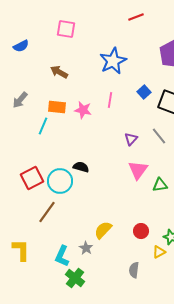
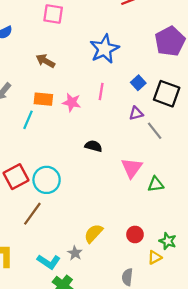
purple triangle: (131, 139) -> (136, 113), moved, turned 32
black semicircle: (81, 167) -> (93, 146), moved
cyan L-shape: (62, 256) -> (49, 262), turned -80

